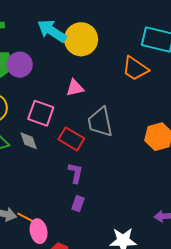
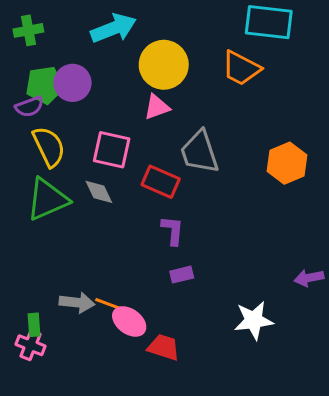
cyan arrow: (52, 31) -> (113, 28), turned 132
yellow circle: (81, 39) -> (164, 65), moved
purple rectangle: (78, 204) -> (182, 275), turned 63
pink ellipse: (39, 231) -> (129, 321), turned -35

